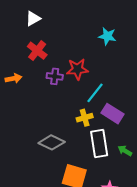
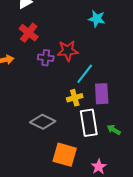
purple rectangle: (113, 114) -> (102, 94), turned 55

